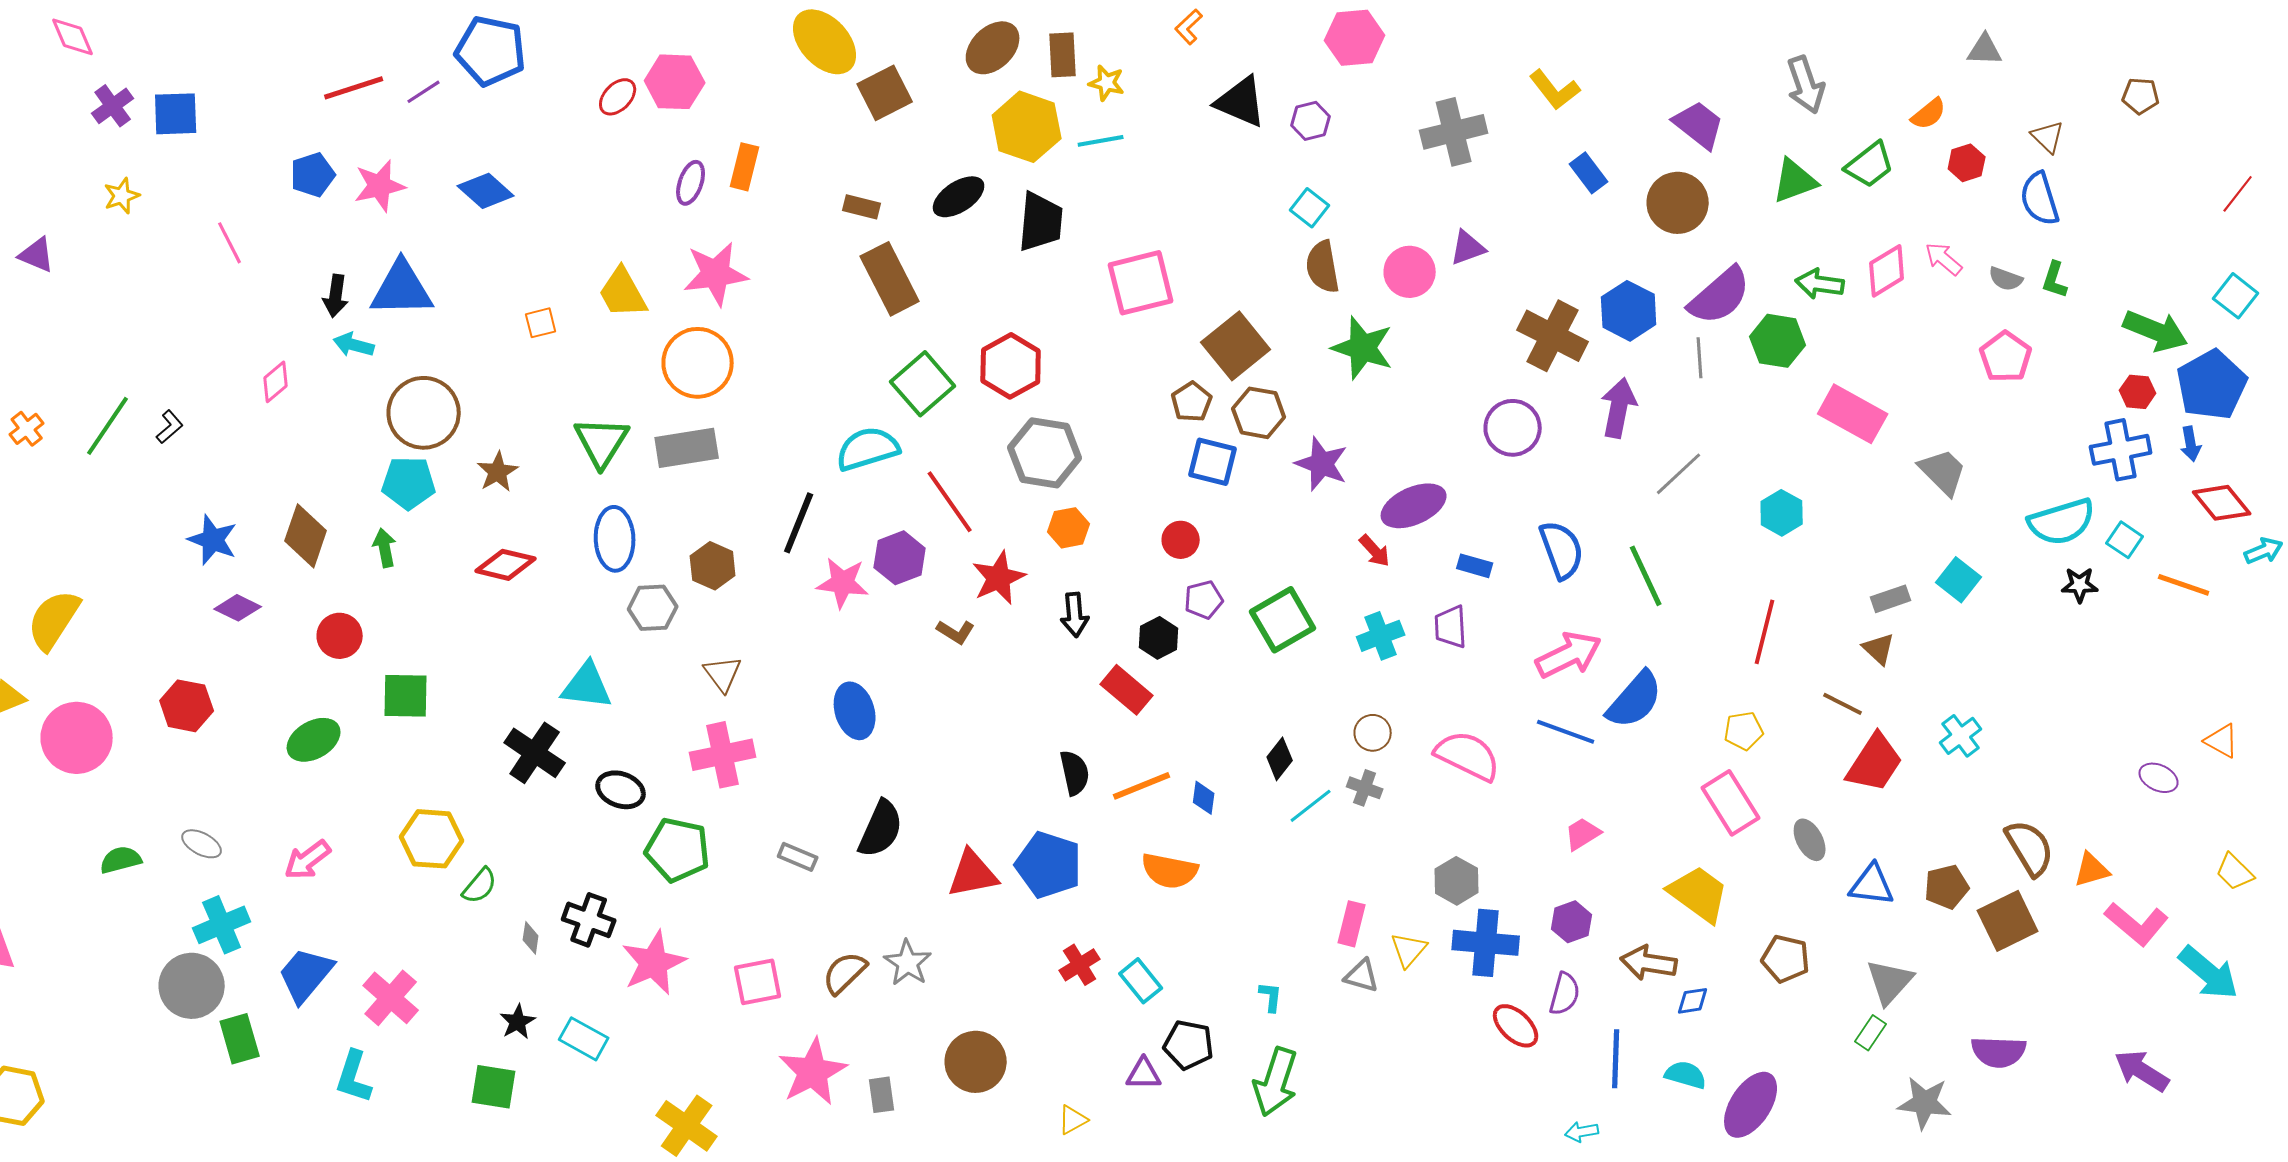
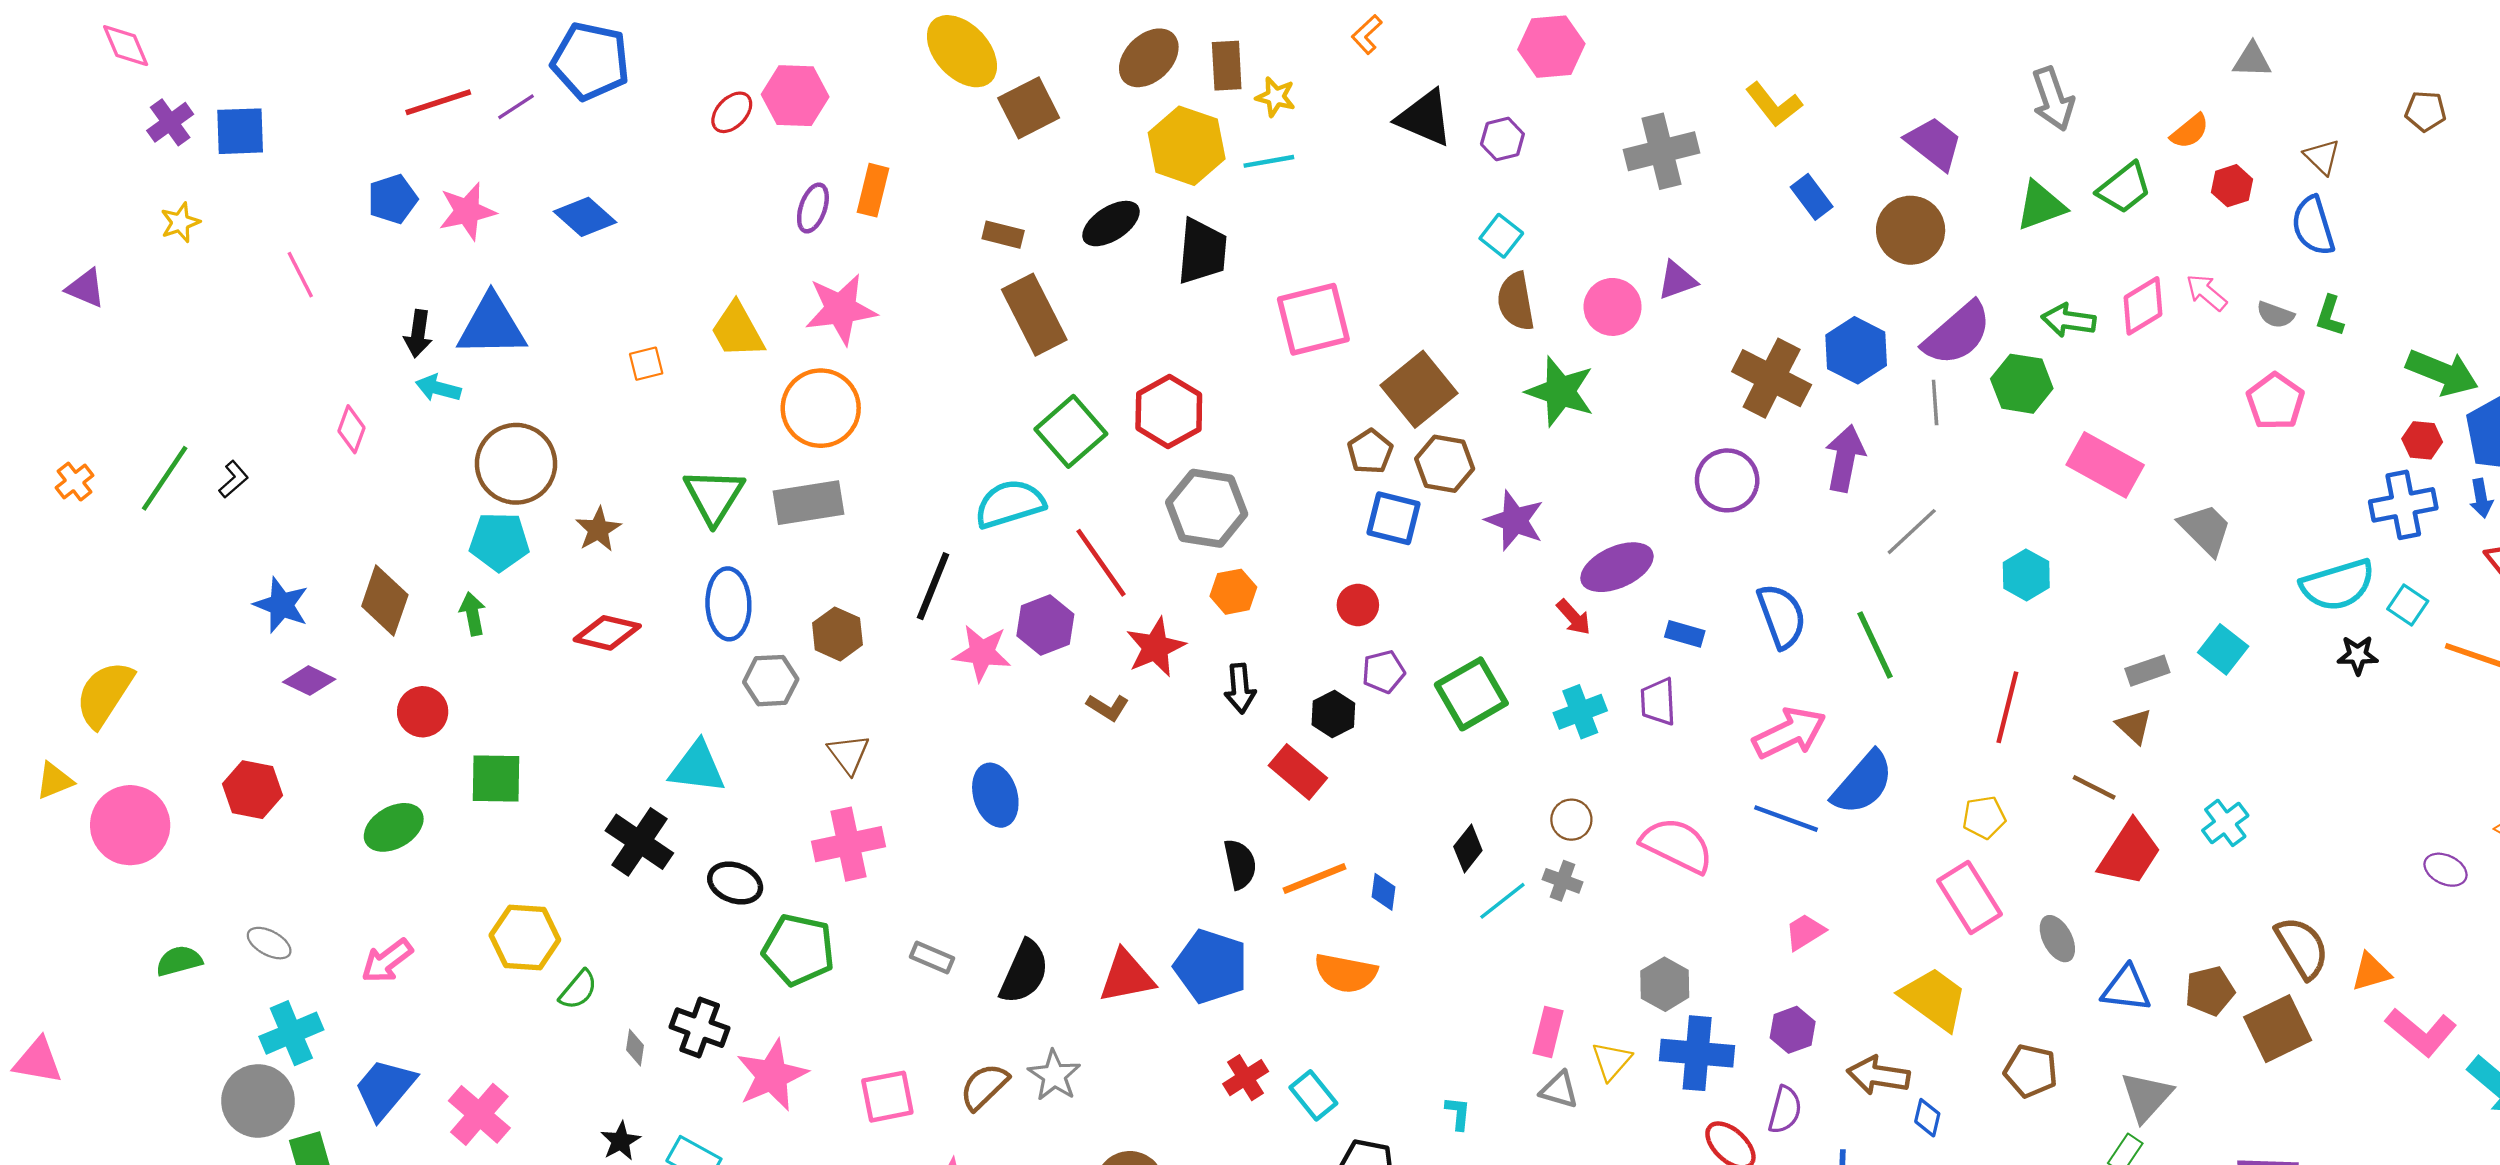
pink diamond: (276, 382) -> (351, 429), turned -30
black semicircle: (881, 829) -> (1024, 972), moved
blue diamond: (1693, 1001) -> (1927, 1118), turned -68

